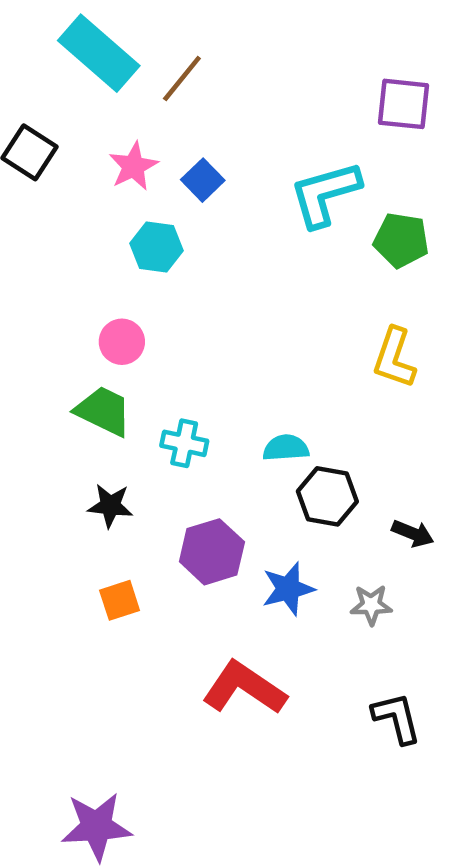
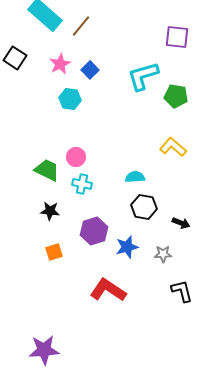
pink circle: (122, 342) -> (76, 157), moved
yellow L-shape: (394, 358) -> (173, 147), turned 112
cyan semicircle: (286, 448) -> (135, 177), moved
black L-shape: (397, 718) -> (182, 291), moved

